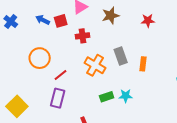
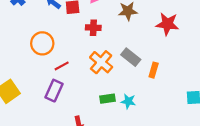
red star: (148, 21) -> (167, 24), size x1.5
gray rectangle: (121, 56) -> (131, 57), turned -42

